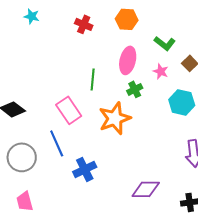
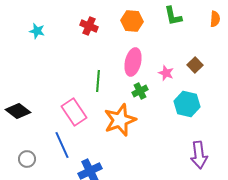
cyan star: (32, 16) -> (37, 31), moved
green L-shape: (165, 43) -> (173, 16), moved, turned 40
gray circle: (22, 157) -> (27, 159), size x0.6

